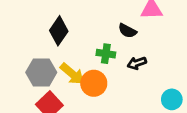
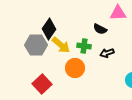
gray hexagon: (41, 72) -> (36, 45), moved
yellow arrow: (72, 74) -> (61, 45), moved

